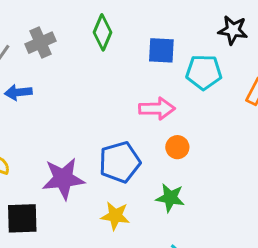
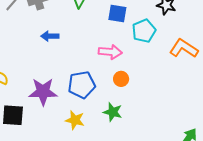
cyan pentagon: (204, 72) -> (144, 31), turned -30
blue arrow: (18, 92) -> (50, 36), moved

